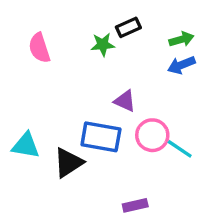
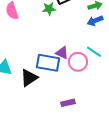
purple triangle: (125, 101) -> (62, 53), moved
cyan line: (180, 149) -> (94, 52), moved

